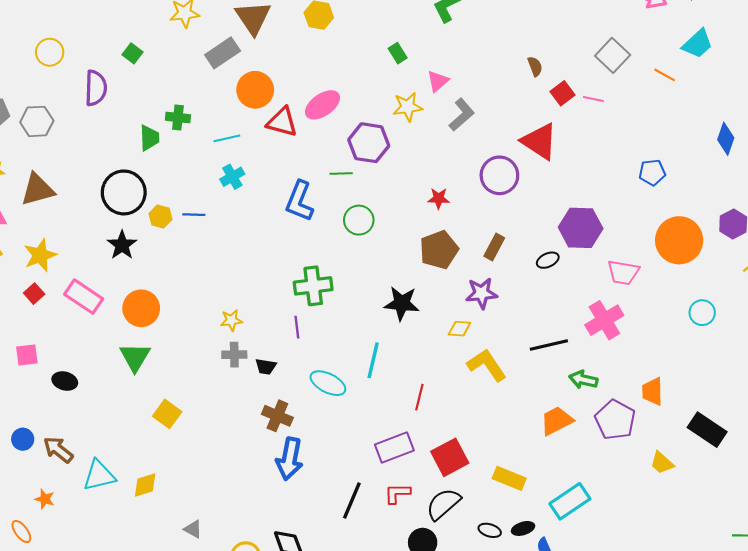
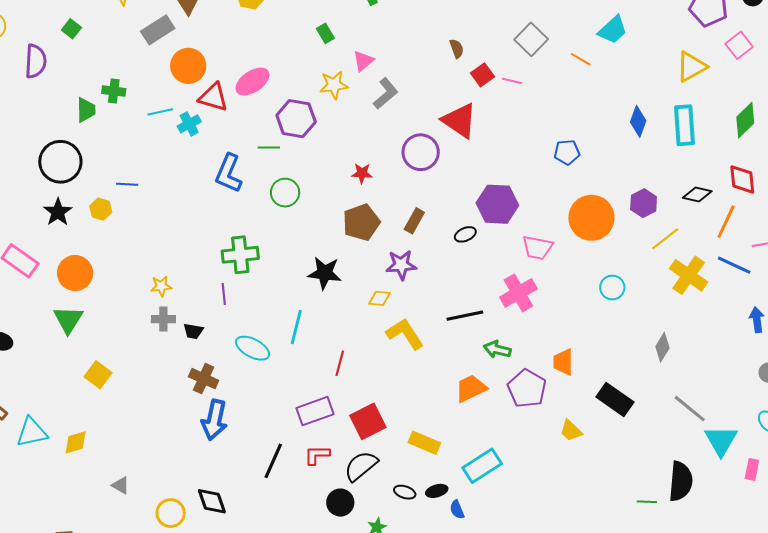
cyan cross: (232, 177) -> (189, 124), moved
yellow hexagon: (160, 216) -> (101, 209), moved

